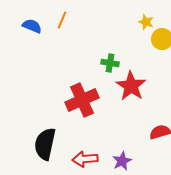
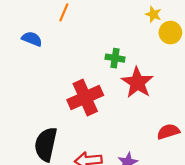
blue semicircle: (32, 26) -> (32, 39), moved

